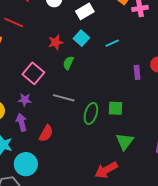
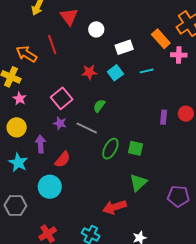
red line: (14, 23) -> (52, 45), turned 36
cyan line: (112, 43) -> (147, 71), moved
green semicircle: (68, 63) -> (99, 106), moved
purple star: (25, 100) -> (60, 123), moved
cyan circle: (26, 164) -> (50, 187), moved

